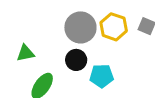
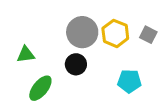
cyan pentagon: (102, 76) -> (129, 81), moved

